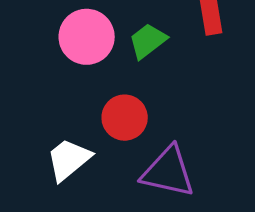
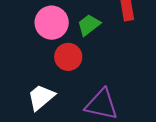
red circle: (125, 118) -> (68, 57), moved

